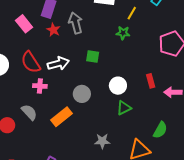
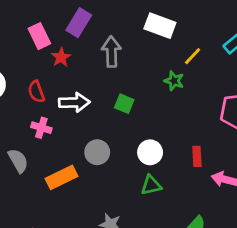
red star: (53, 30) -> (61, 57), moved
red semicircle: (31, 62) -> (36, 92), size x0.7

